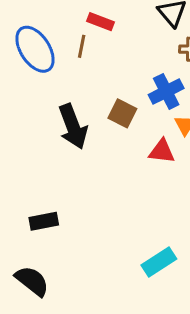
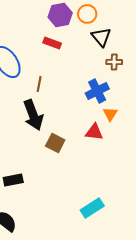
brown line: (82, 46) -> (39, 84), moved
brown square: (122, 113) -> (55, 143), moved

